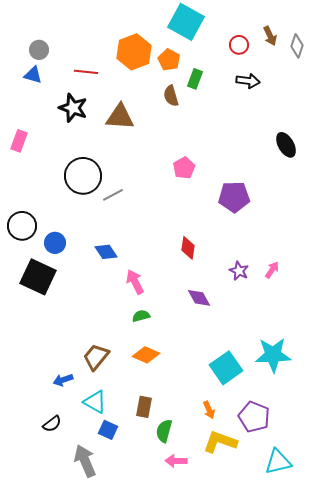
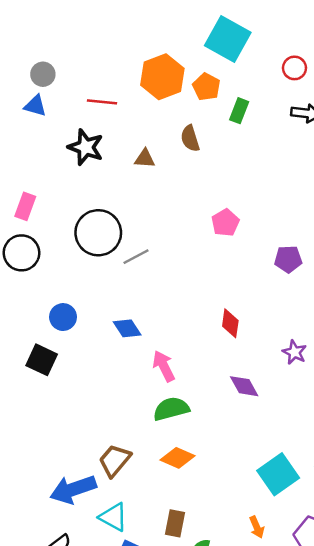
brown semicircle: (171, 96) -> (190, 138), moved
brown triangle: (120, 117) -> (145, 159), size x0.6
pink rectangle: (19, 141) -> (25, 206), moved
purple pentagon: (234, 197) -> (288, 259), size x0.7
black circle: (22, 226) -> (22, 253), moved
black square: (38, 277) -> (42, 360), size x0.7
green semicircle: (141, 316) -> (171, 409), size x1.6
blue arrow: (63, 380) -> (73, 489), size x1.8

